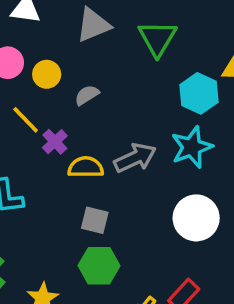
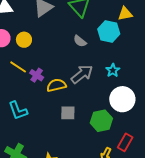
gray semicircle: (87, 95) -> (80, 41), moved, turned -96
cyan star: (192, 147) -> (113, 70), moved, size x0.6
green hexagon: (99, 266) -> (101, 121), moved

